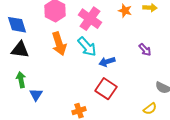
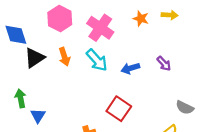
orange arrow: (59, 44) -> (64, 57), size x0.7
black triangle: (20, 50) -> (34, 58), moved, turned -42
blue arrow: (107, 62) -> (130, 68), moved

